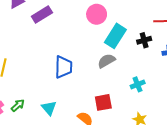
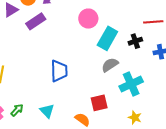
gray semicircle: (106, 61) -> (110, 65), moved
cyan cross: (138, 84) -> (131, 84), size x1.6

